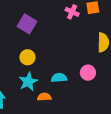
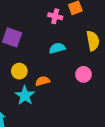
cyan semicircle: (59, 78) -> (57, 48), moved
orange semicircle: (44, 97) -> (43, 81), moved

